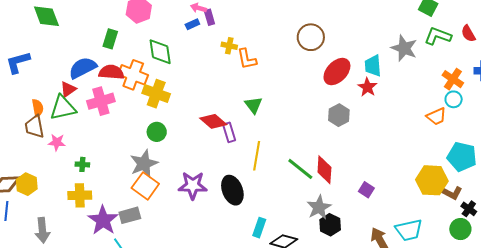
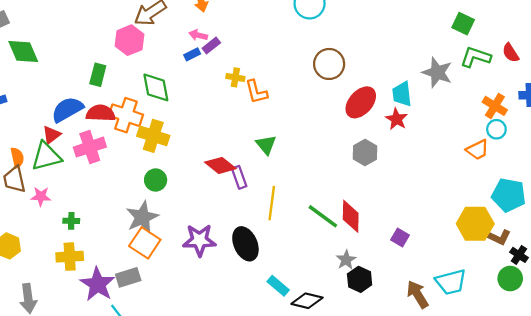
purple rectangle: (209, 17) -> (211, 45), turned 70
gray star: (319, 207) -> (346, 260), size x0.7
cyan rectangle: (259, 228) -> (278, 286), turned -66

